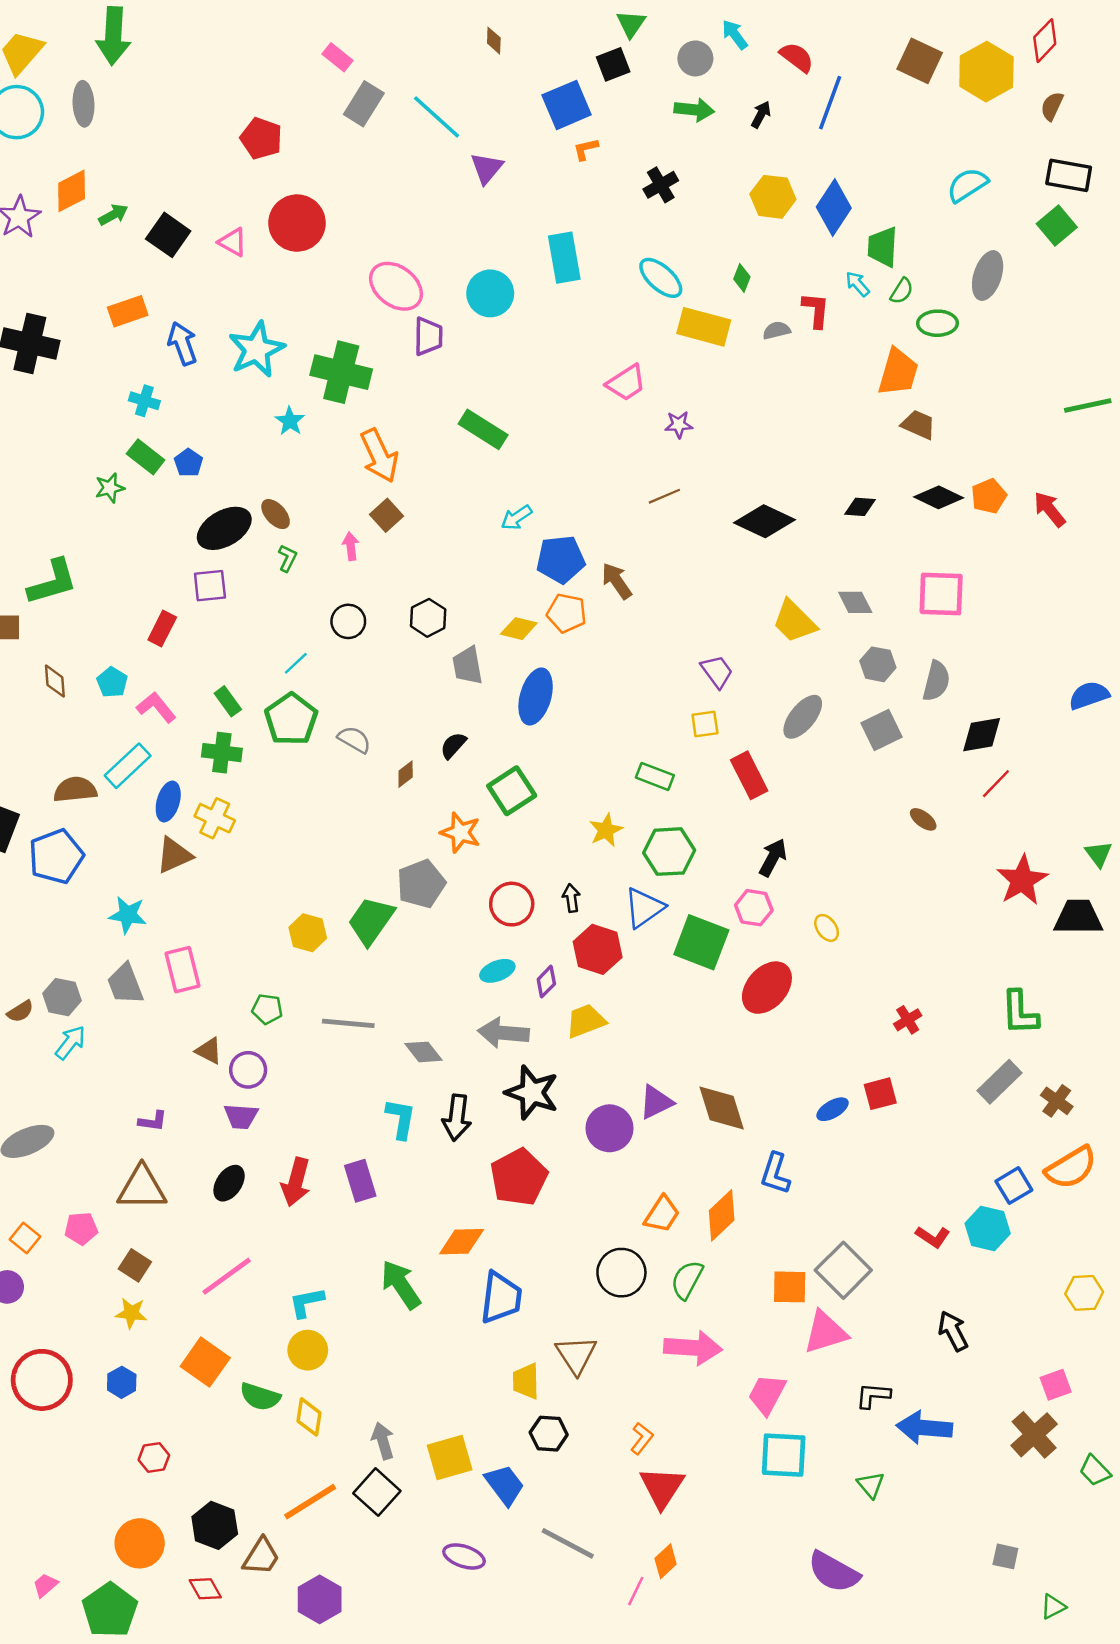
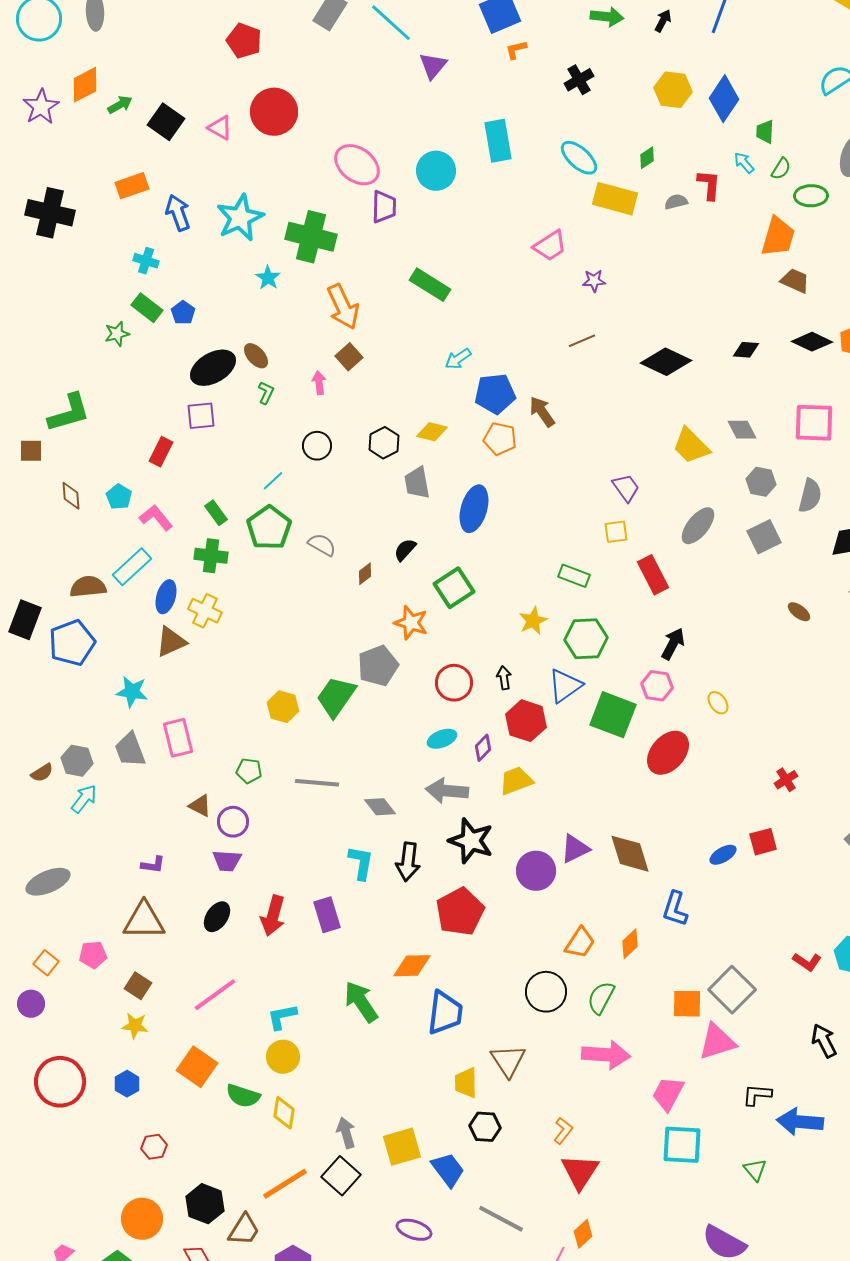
green trapezoid: (883, 247) -> (765, 132), size x0.7
green diamond: (742, 278) -> (647, 158), turned 35
yellow diamond: (519, 629) -> (432, 432), moved
orange diamond: (722, 1215) -> (630, 944), size x0.7

